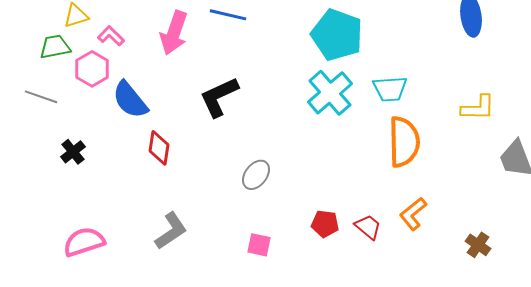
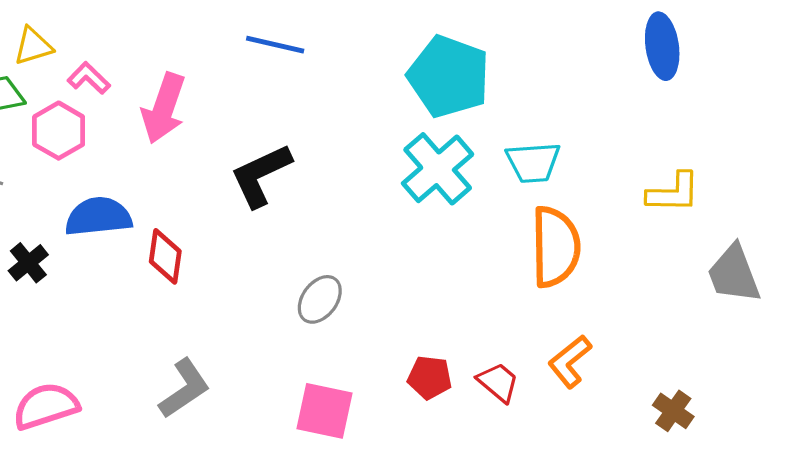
pink arrow: (174, 33) -> (164, 108), moved
blue semicircle: (130, 100) -> (98, 217), moved, turned 123
pink square: (259, 245) -> (325, 411), size x1.5

